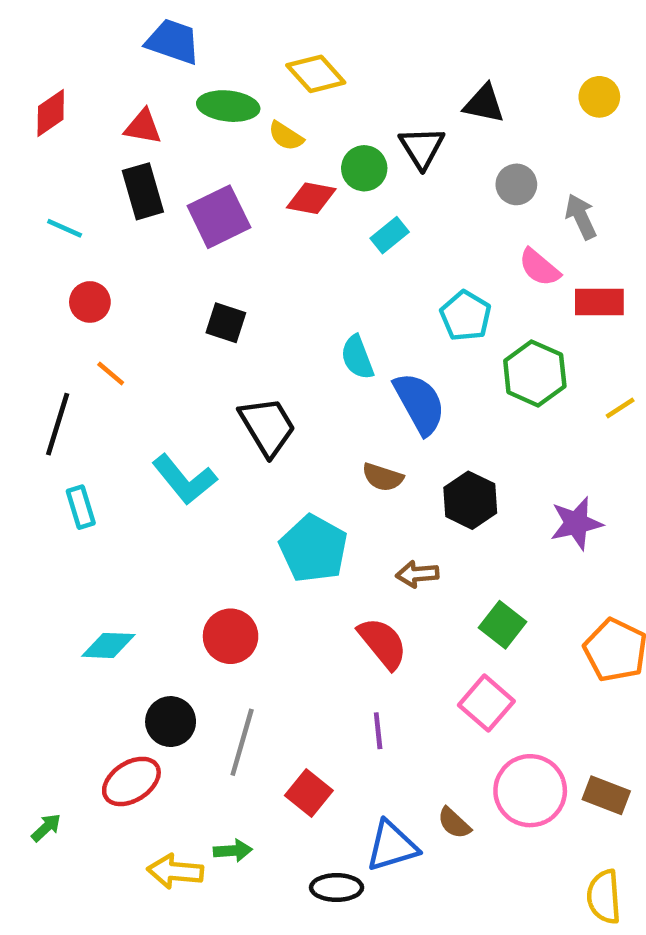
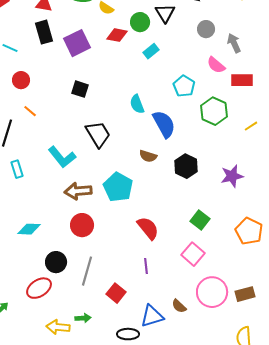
brown arrow: (417, 574) -> (78, 191), moved, size x1.5
brown rectangle: (606, 795) -> (245, 294), turned -36

